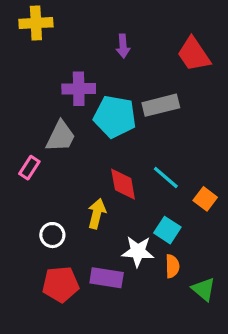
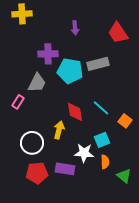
cyan square: (167, 230) -> (102, 140), turned 35
white circle: (52, 235) -> (32, 143), size x1.5

